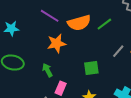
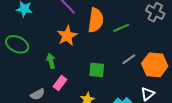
orange semicircle: (79, 23) -> (96, 20), turned -80
orange star: (57, 43) -> (67, 36), turned -30

